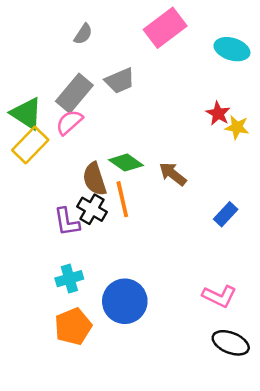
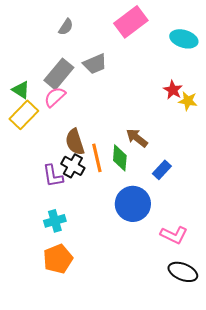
green triangle: (26, 113) -> (21, 90), size x0.7
green diamond: (126, 163) -> (120, 158), moved, turned 60
blue rectangle: (226, 214) -> (162, 170), moved
blue circle: (125, 301) -> (133, 204), moved

